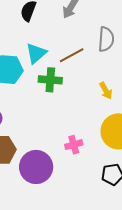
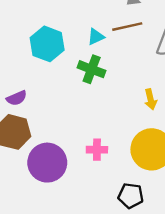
cyan triangle: (36, 53) -> (96, 37), moved, size x0.7
brown line: (72, 55) -> (127, 27), moved

